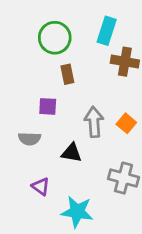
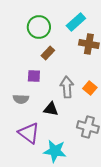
cyan rectangle: (107, 31) -> (76, 22), turned 30
brown rectangle: (67, 74) -> (48, 53), turned 56
purple triangle: (41, 186) -> (29, 133), size x1.6

